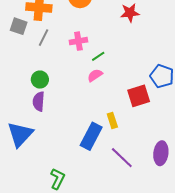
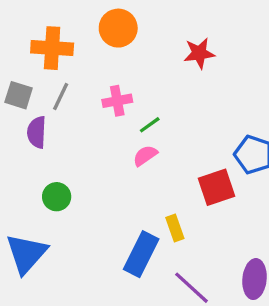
gray square: (19, 26) -> (19, 95), moved
green circle: (40, 80) -> (57, 197), moved
purple semicircle: (39, 101) -> (37, 132), moved

